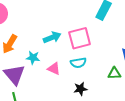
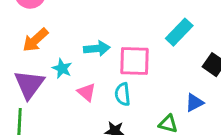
cyan semicircle: (78, 63) -> (123, 94), turned 77

